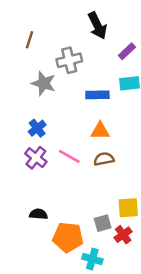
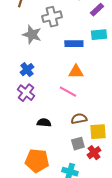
pink line: (69, 156) -> (68, 92), moved
brown semicircle: (104, 159) -> (79, 119), moved
black semicircle: (38, 214) -> (44, 123), moved
orange pentagon: (68, 237) -> (37, 161), moved

